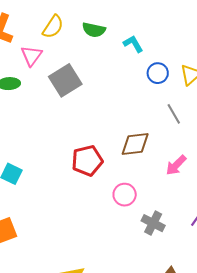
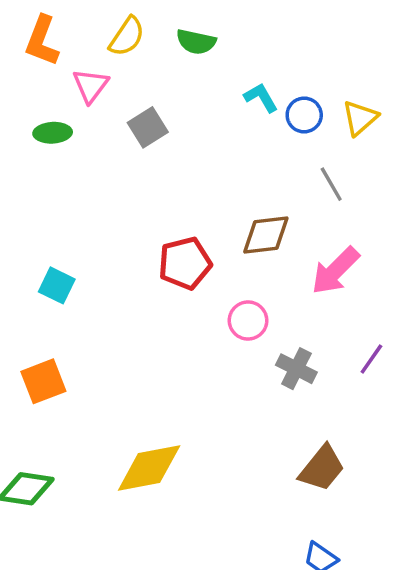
cyan L-shape: (133, 44) -> (261, 98), moved
gray square: (65, 80) -> (148, 127), size x0.7
pink arrow: (176, 165) -> (335, 271), size x1.4

